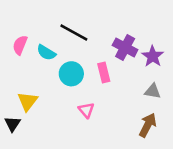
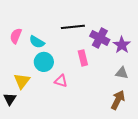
black line: (74, 33) -> (73, 27), moved, turned -35
cyan circle: (71, 74) -> (44, 62), moved
pink triangle: (86, 110) -> (61, 81), moved, turned -32

